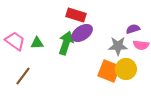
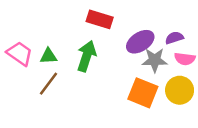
purple ellipse: (82, 33) -> (140, 42), moved
yellow circle: (126, 69) -> (180, 90), moved
brown line: (23, 76) -> (48, 84), moved

